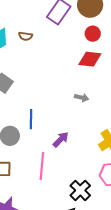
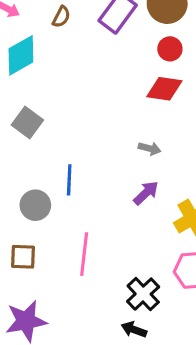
brown semicircle: (25, 36) -> (61, 17), moved, turned -72
purple arrow: (61, 139) -> (146, 193), moved

